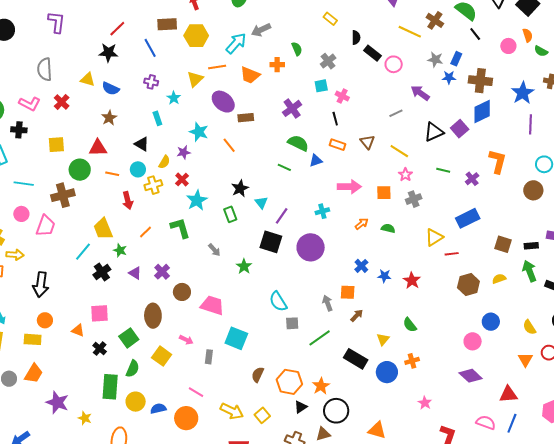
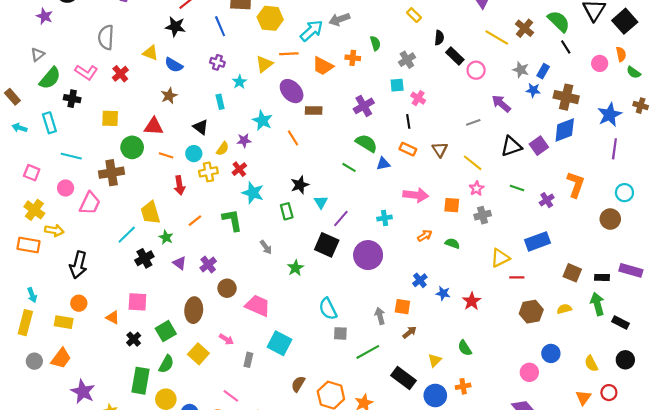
cyan star: (197, 200) -> (253, 193), turned -30

